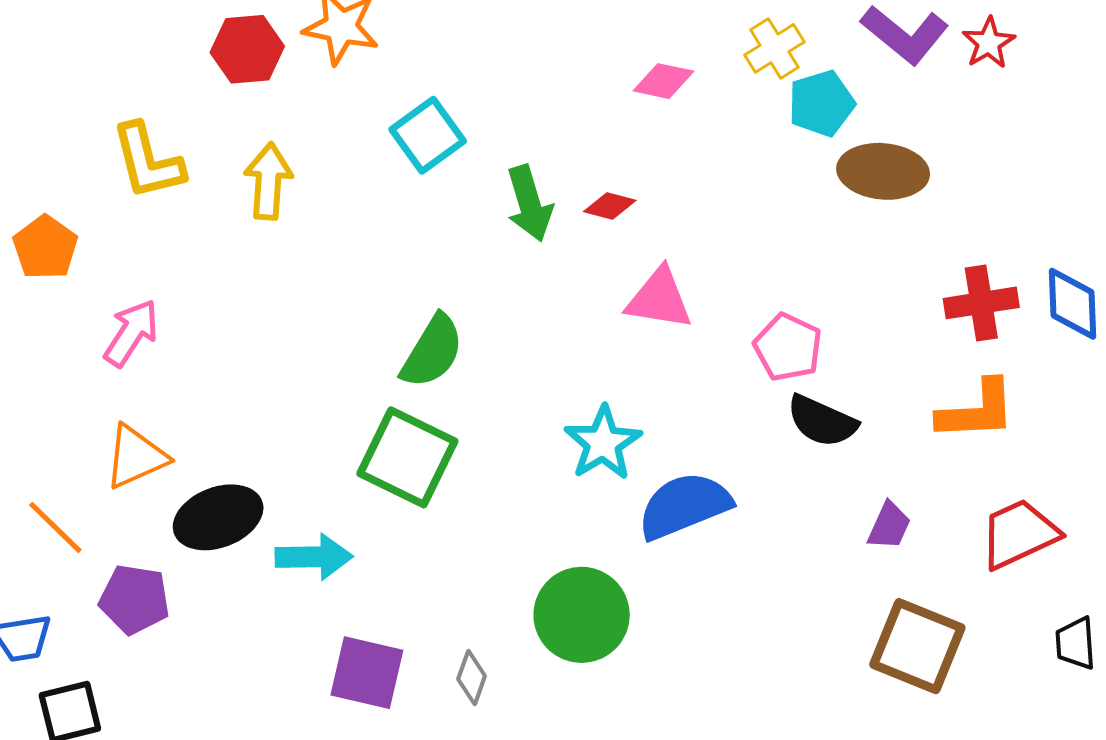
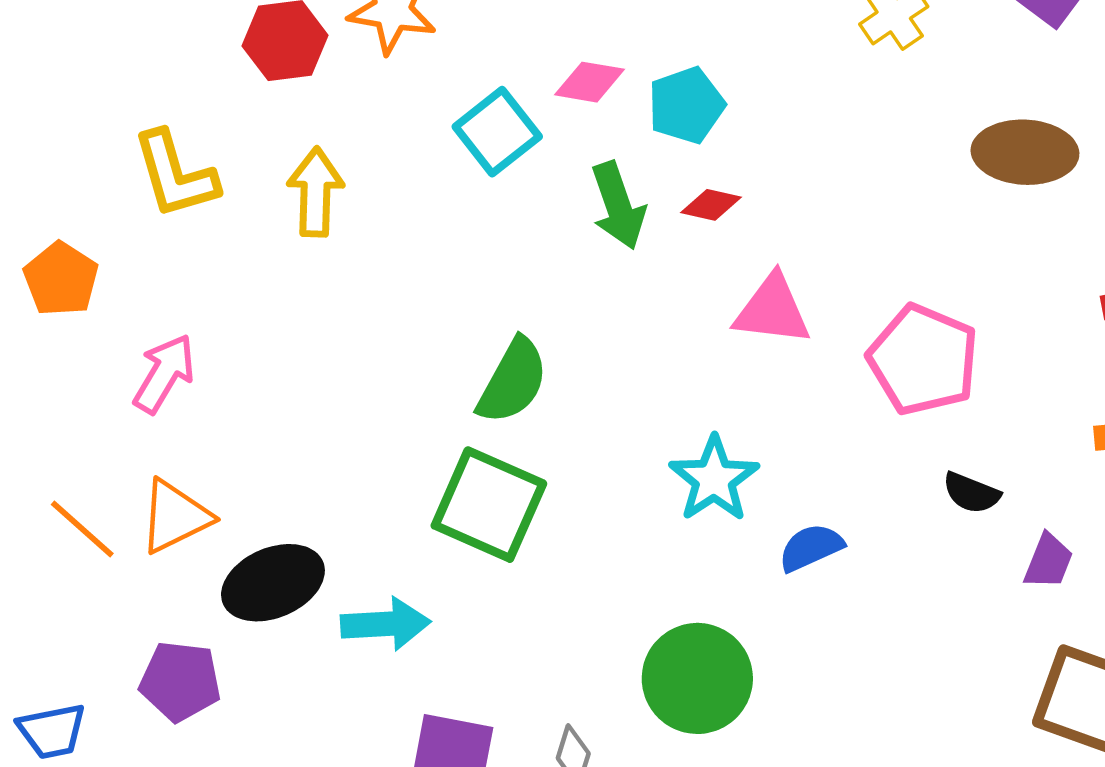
pink diamond: (663, 81) -> (589, 82), moved
cyan pentagon: (821, 103) -> (686, 105), moved
pink pentagon: (788, 347) -> (923, 360), size x1.4
black semicircle: (822, 421) -> (971, 493), moved, size x0.7
blue semicircle: (684, 506) -> (811, 548), size x0.6
orange line: (55, 527) -> (82, 529), moved

